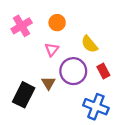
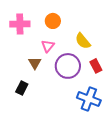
pink cross: (22, 26) -> (20, 24), turned 30
brown triangle: (48, 83) -> (35, 63), moved
black rectangle: (24, 95) -> (22, 88), size x0.6

